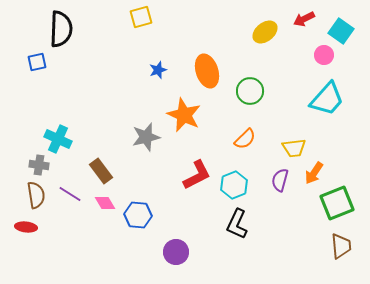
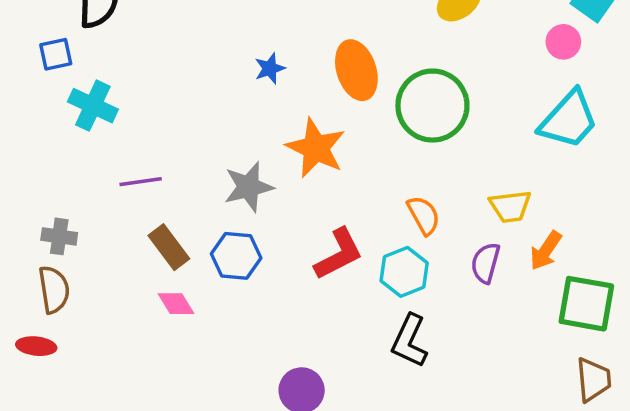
green circle: (250, 91) -> (432, 106), size x1.5
cyan cross: (58, 139) -> (93, 106), moved
orange semicircle: (245, 139) -> (424, 215), moved, turned -75
purple line: (70, 194) -> (141, 182), moved, turned -40
green square: (337, 203) -> (586, 304), turned 32
blue hexagon: (138, 215) -> (236, 256), moved

